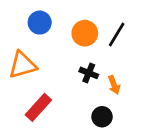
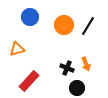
orange triangle: (22, 65) -> (17, 49), size x0.7
black cross: (89, 73) -> (67, 68), moved

